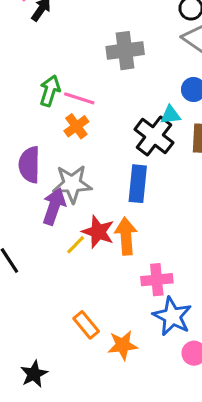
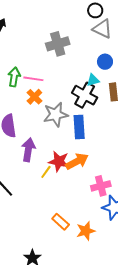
gray star: (72, 184) -> (56, 115), moved
orange arrow: (126, 236) -> (77, 161), turned 75

